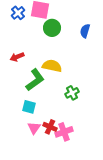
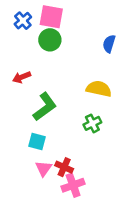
green circle: (52, 28) -> (50, 40), moved
yellow semicircle: (52, 66) -> (99, 89), moved
pink cross: (64, 132) -> (73, 185), moved

